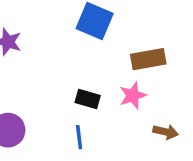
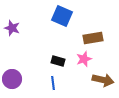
brown arrow: (166, 132) -> (103, 80), size x1.5

